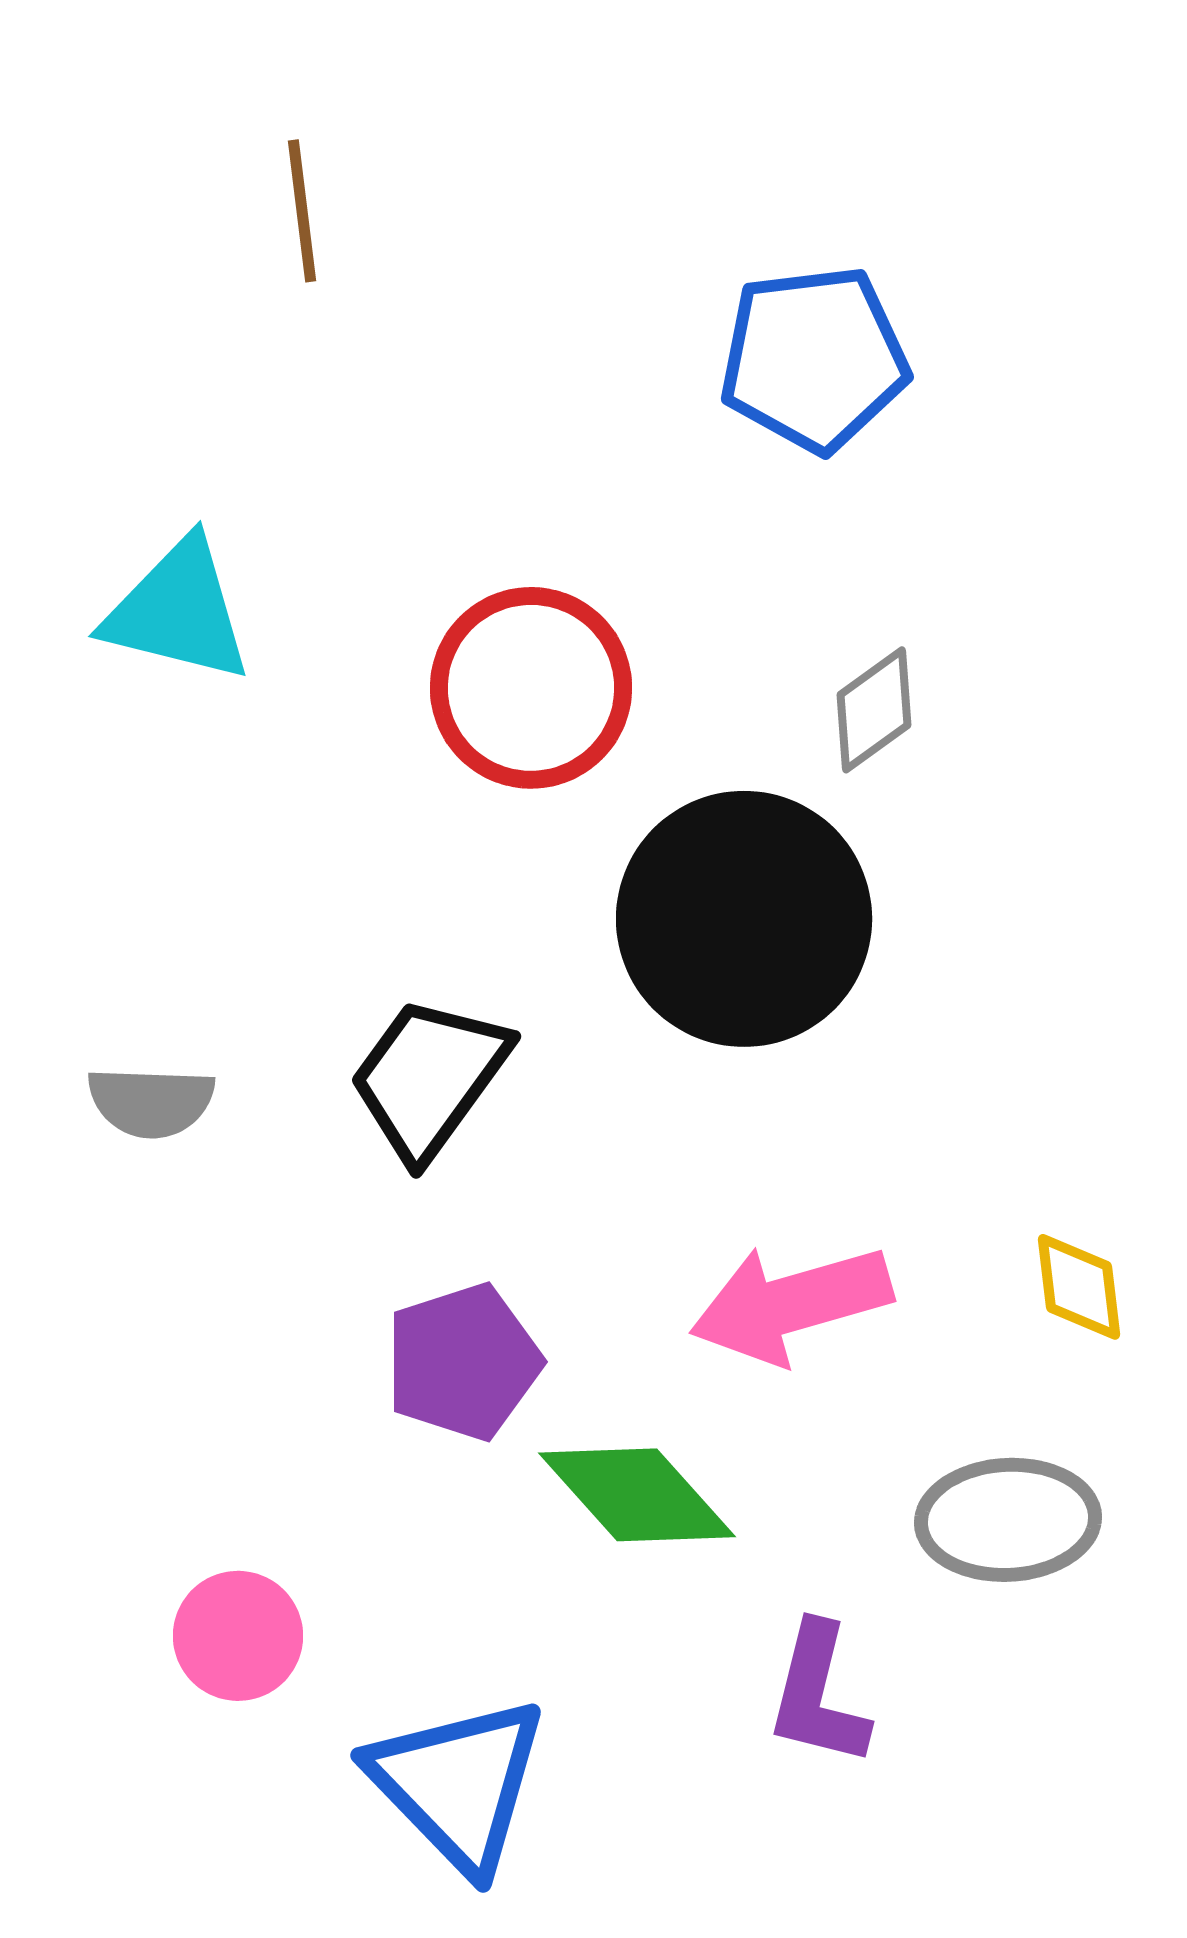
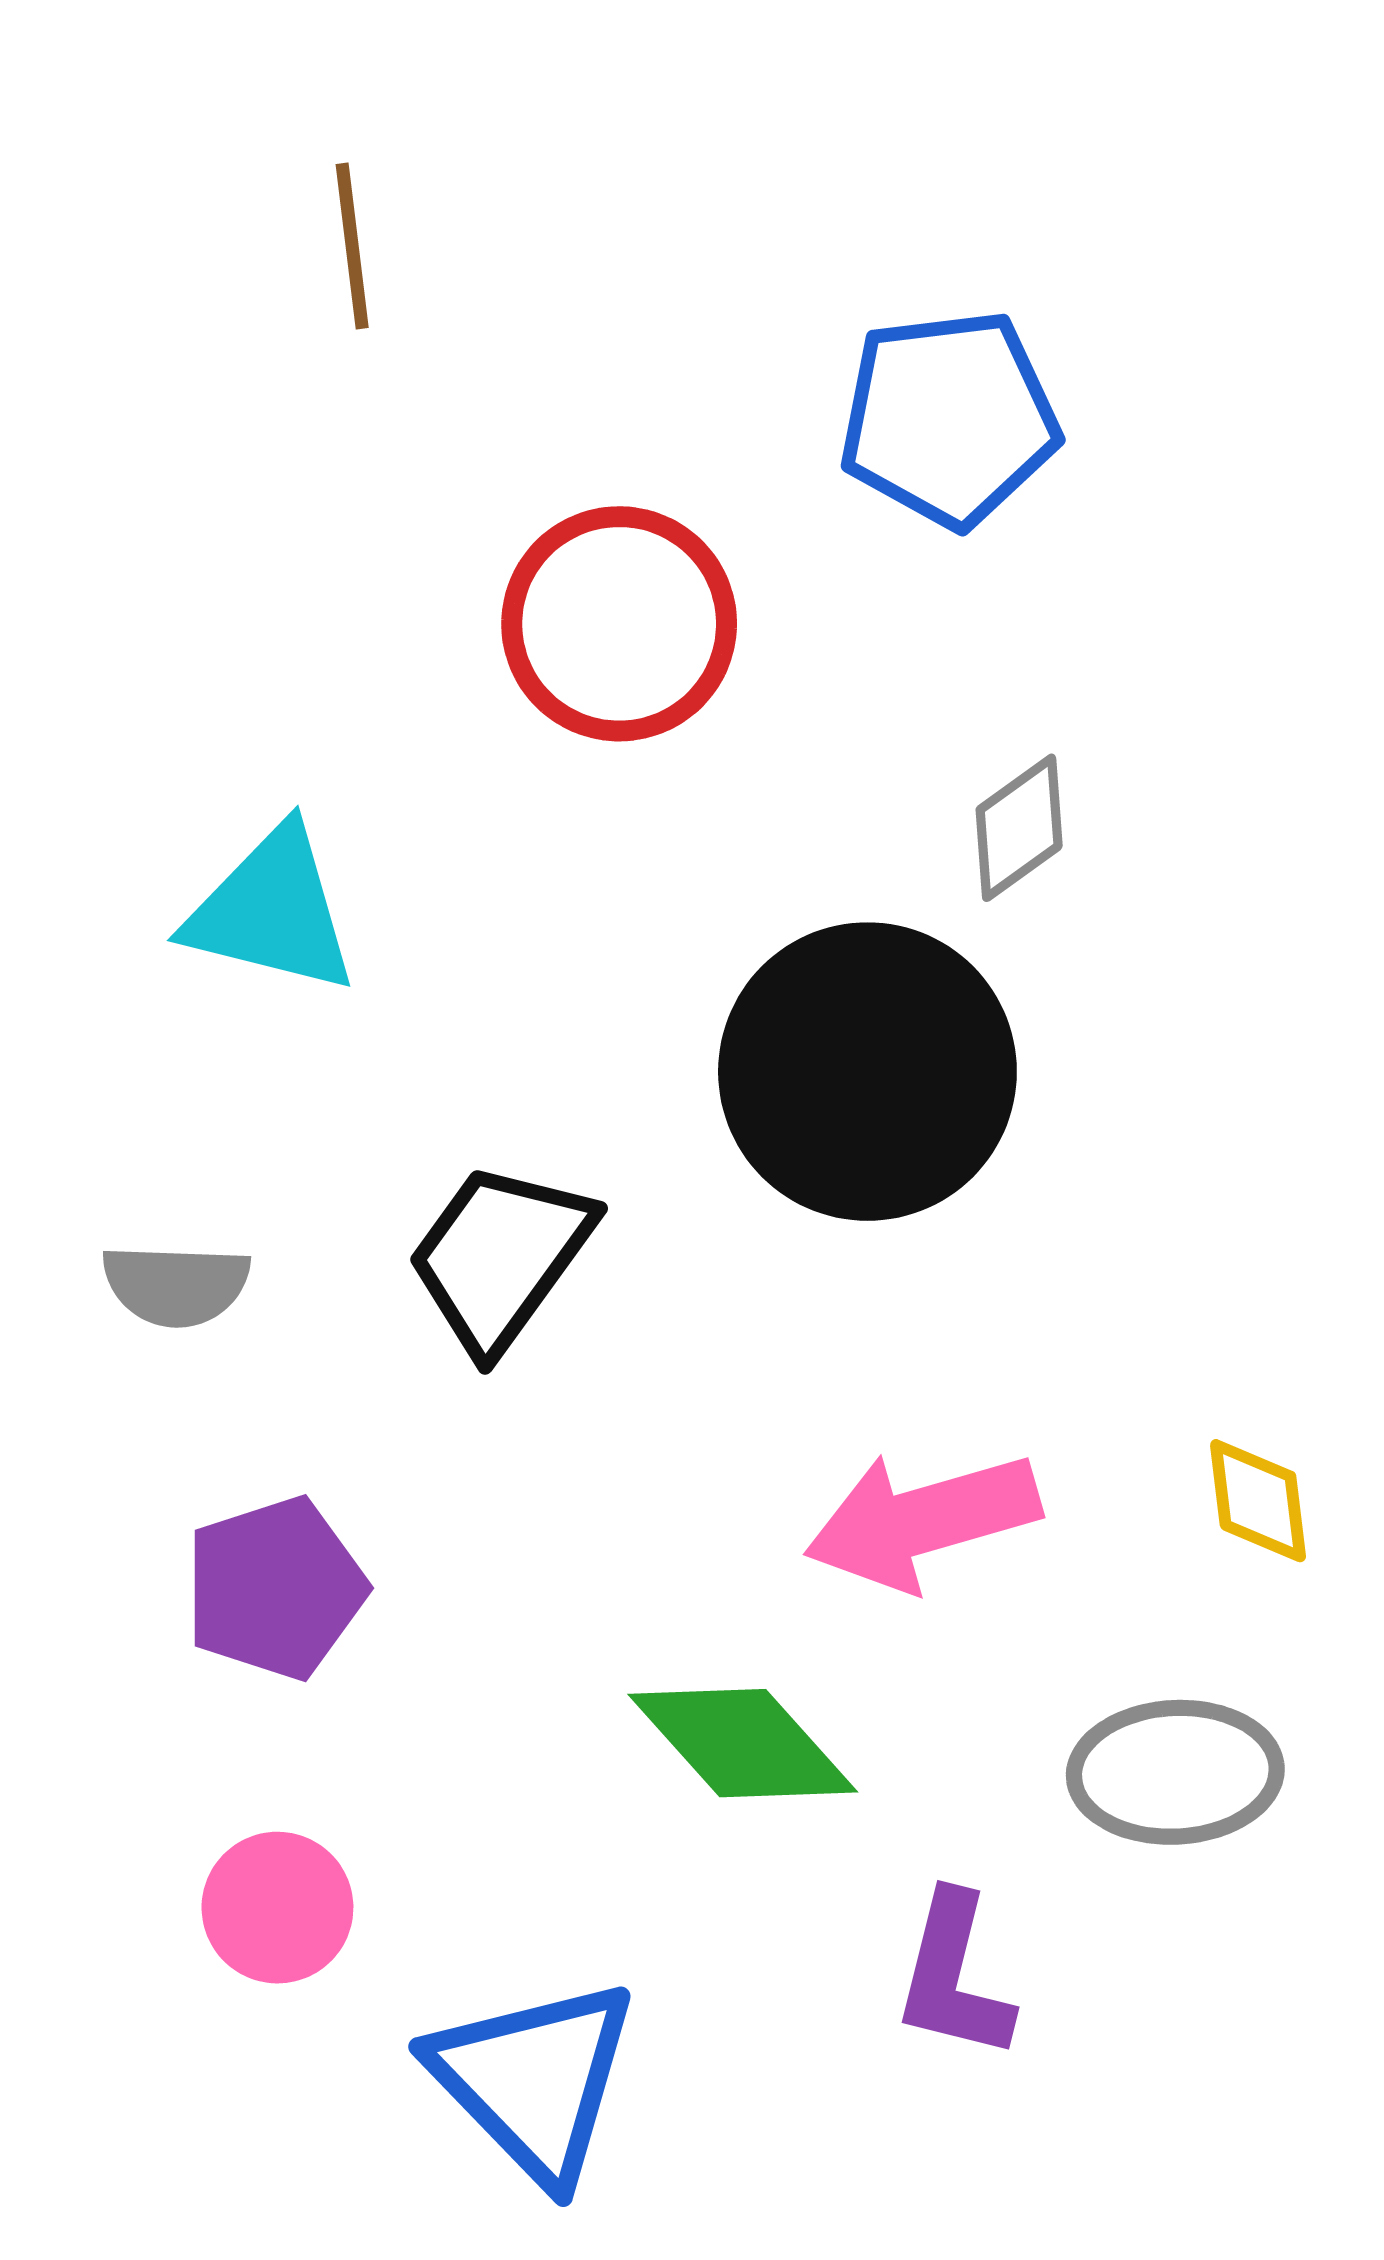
cyan triangle: (178, 611) -> (272, 911), moved
red circle: (531, 688) -> (619, 624), moved
purple pentagon: (463, 1362) -> (275, 1588), moved

